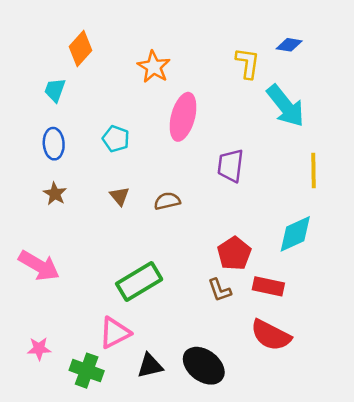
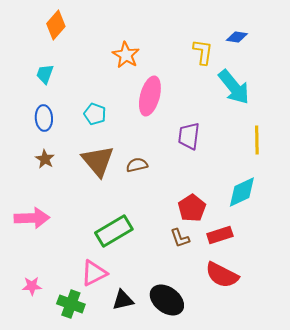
orange diamond: (81, 49) -> (56, 25), moved
brown triangle: (120, 196) -> (98, 161), size x2.0
pink arrow: (39, 266) -> (32, 218), turned -32
red rectangle: (268, 286) -> (220, 235), turned -30

